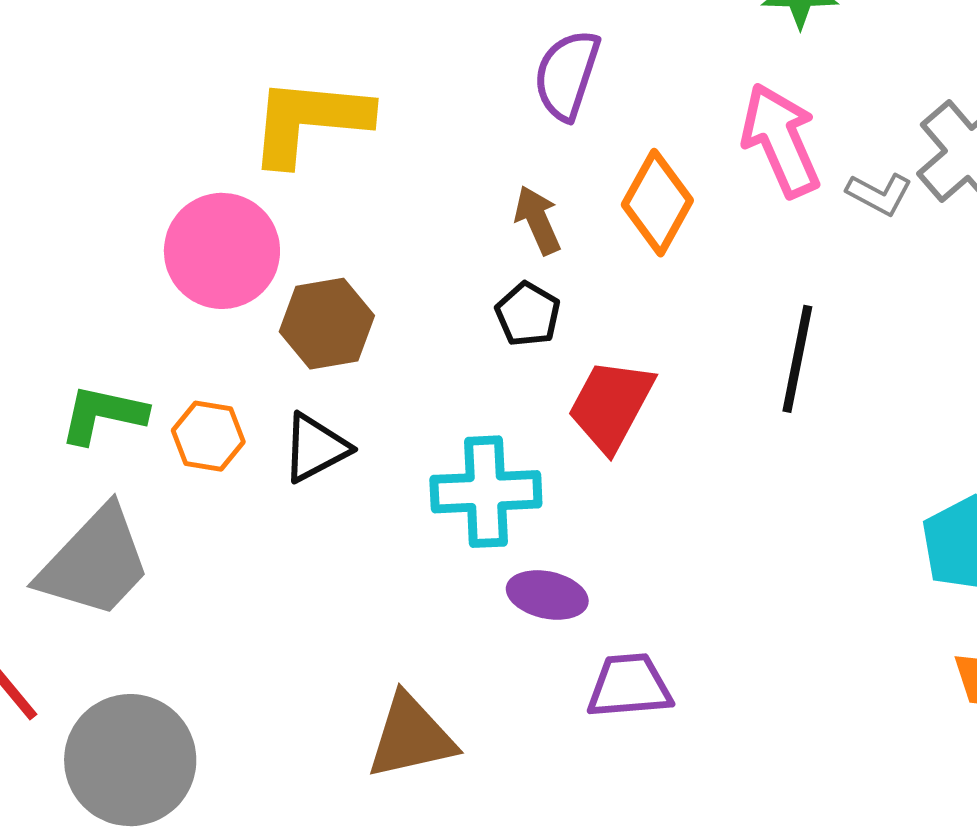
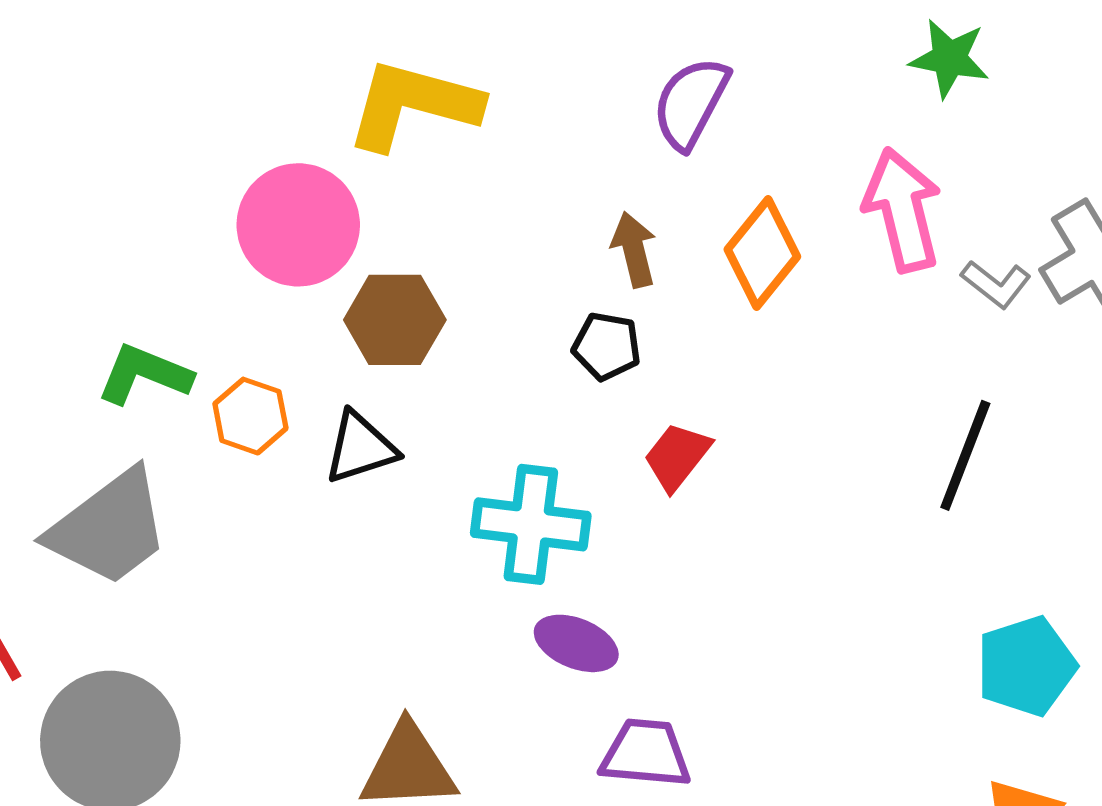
black pentagon: (528, 314) -> (607, 346), turned -30
black line: (797, 359) -> (965, 455), moved
red trapezoid: (611, 405) -> (677, 456), size x0.7

